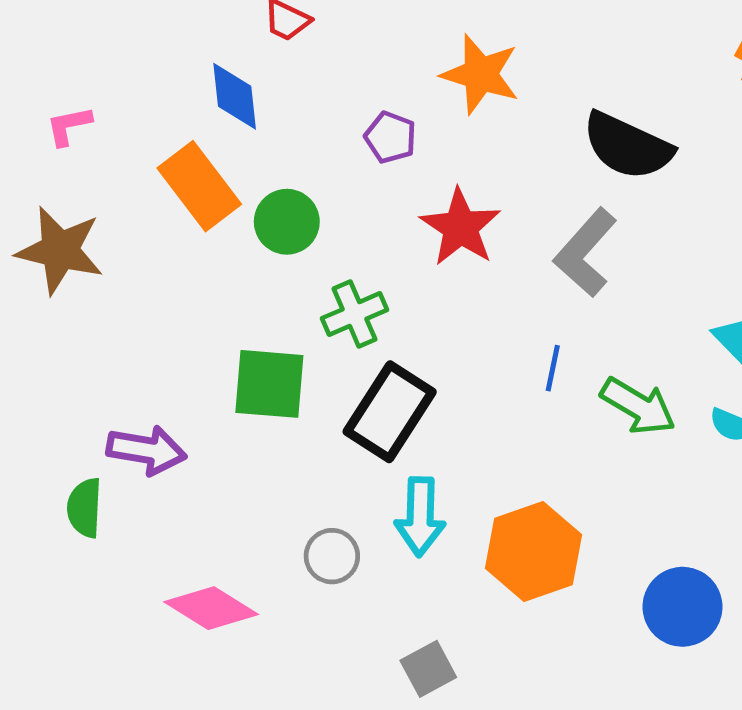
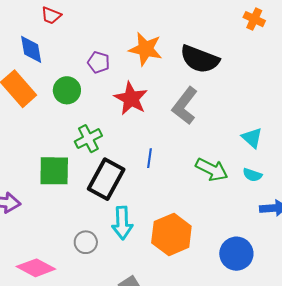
orange star: (480, 74) -> (146, 49), moved
green circle: (287, 222) -> (67, 90), moved
blue line: (553, 368) -> (149, 158), moved

